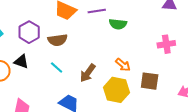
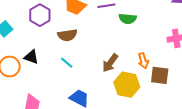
purple hexagon: (29, 32) -> (40, 15), moved
orange arrow: (123, 65) -> (143, 61), moved, turned 35
brown arrow: (88, 73) -> (110, 63), moved

